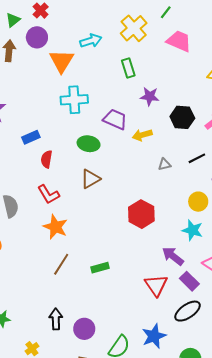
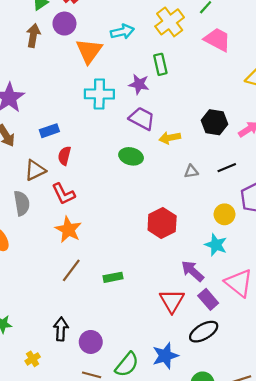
purple star: (150, 96) -> (139, 84), moved
green ellipse: (89, 144) -> (131, 156), moved
brown triangle: (90, 179) -> (35, 170), moved

